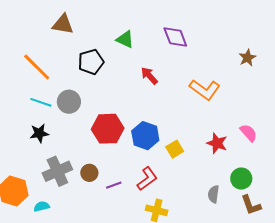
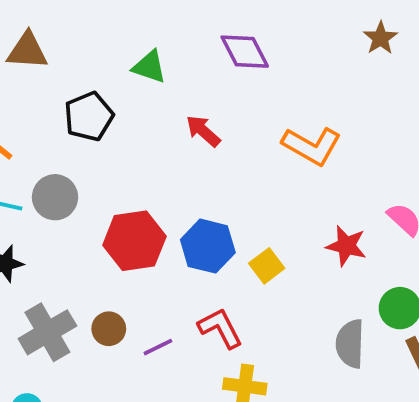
brown star: (247, 58) -> (380, 38), moved
red L-shape: (147, 179) -> (220, 328), turned -75
gray semicircle: (213, 194) -> (350, 344), size x1.4

